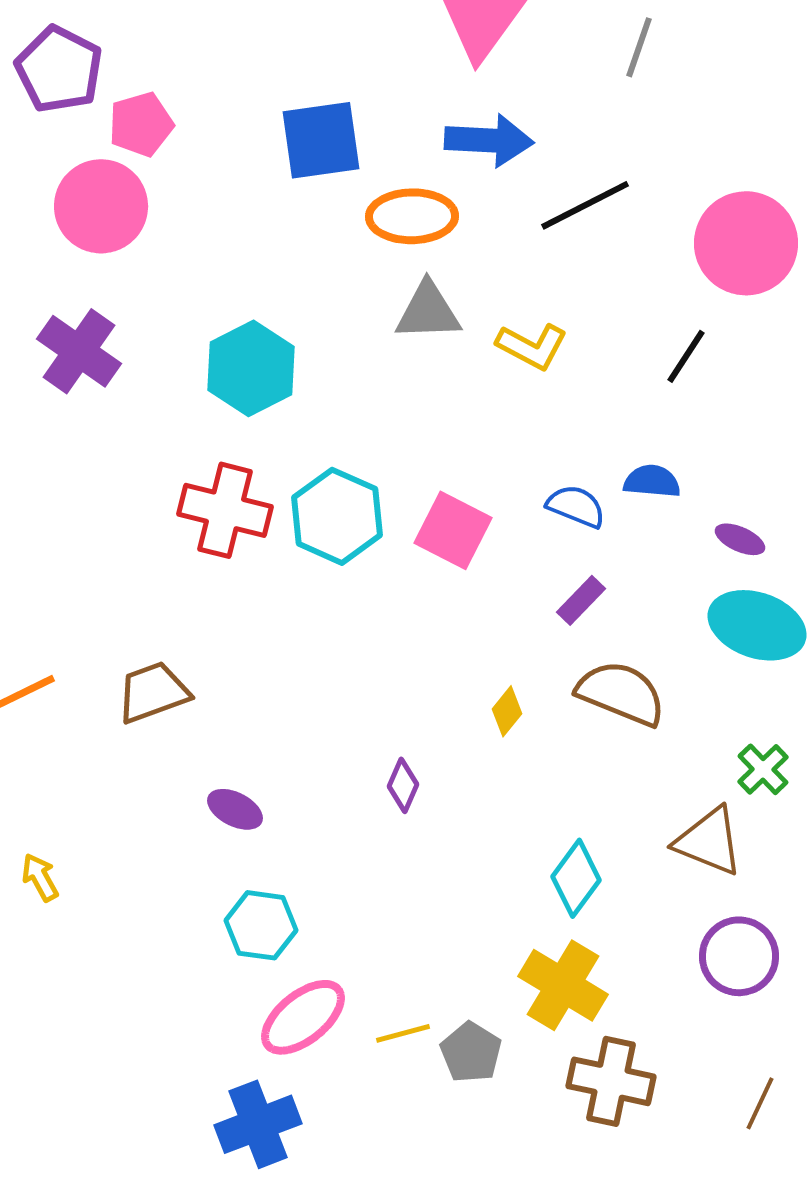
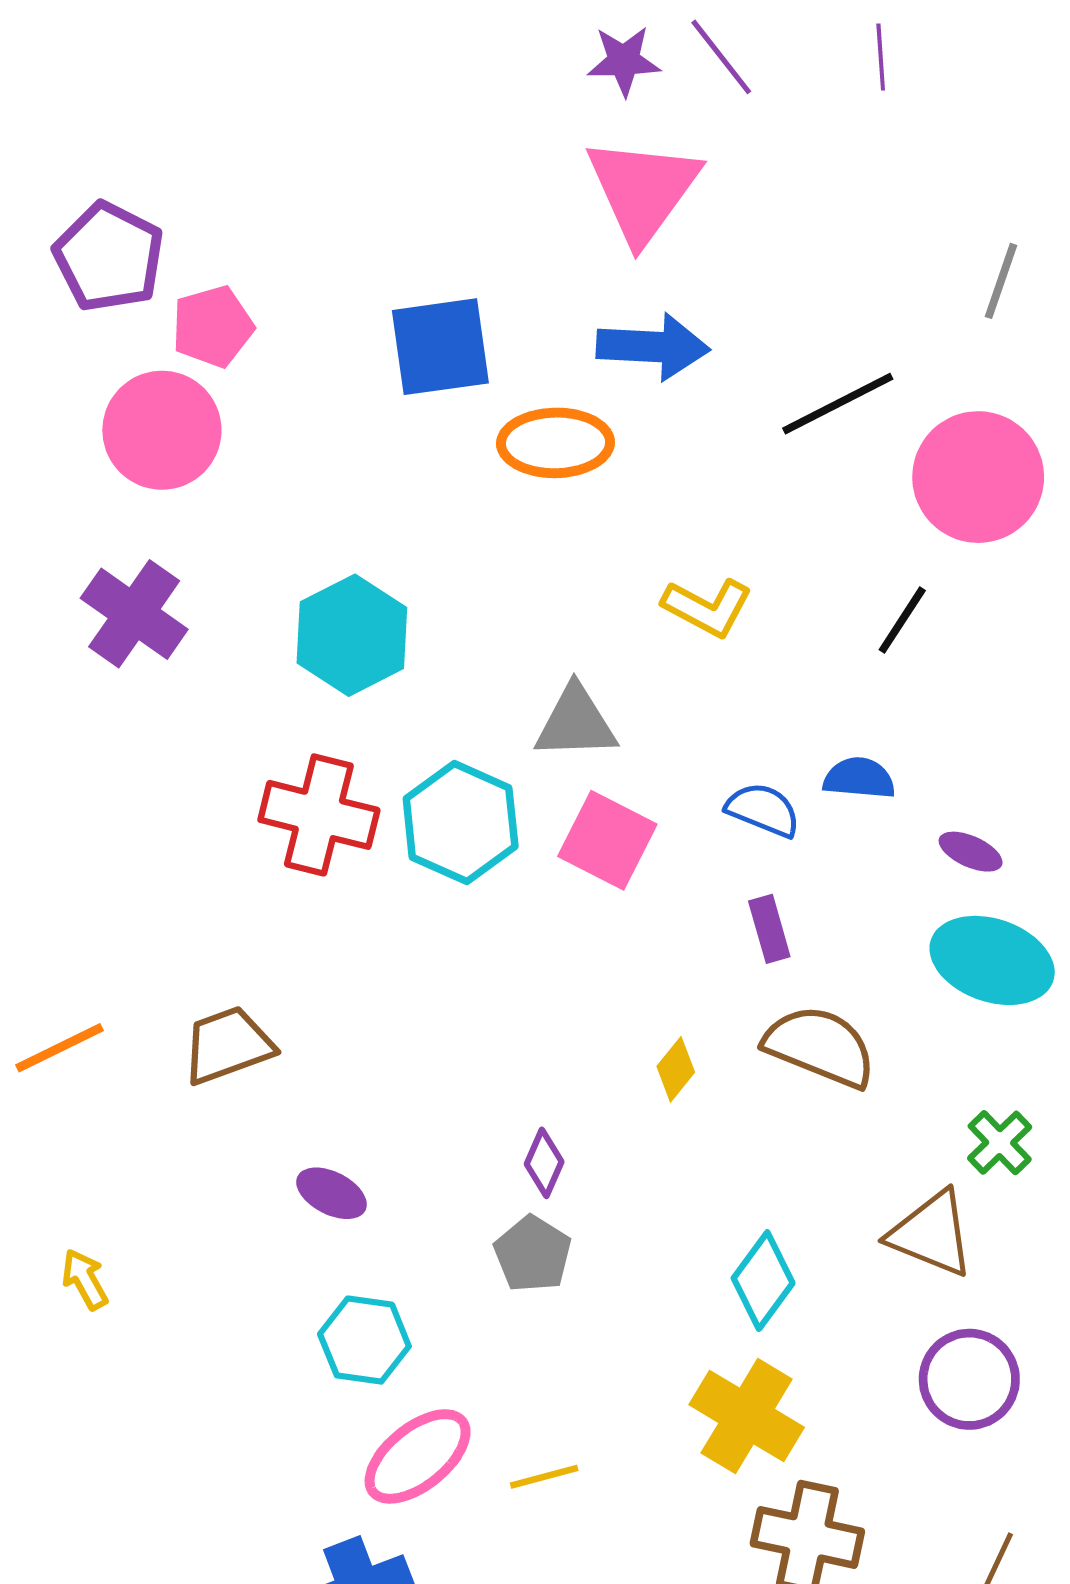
gray line: (639, 47) -> (1001, 281), moved
black line: (585, 205) -> (838, 404), moved
gray triangle: (428, 311) -> (576, 723), moved
purple rectangle: (581, 600) -> (769, 929), turned -60
gray pentagon: (471, 1052) -> (533, 1254), moved

